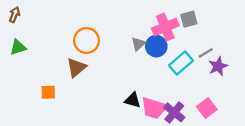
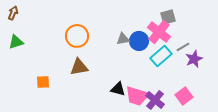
pink cross: (165, 27) -> (159, 32), moved, turned -30
gray triangle: (138, 44) -> (123, 39), turned 32
brown triangle: (76, 67) -> (79, 67), moved, turned 30

